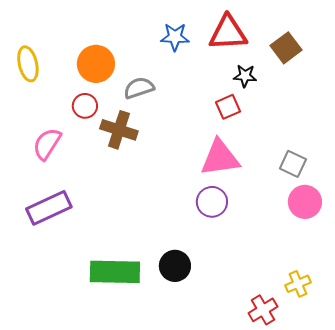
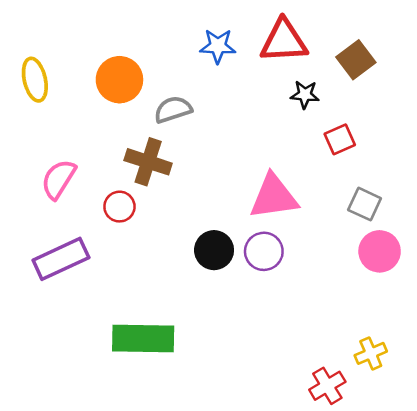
red circle: (85, 106) -> (119, 207), moved
red square: (228, 107) -> (340, 139), moved
black circle: (175, 266) -> (214, 250), moved

